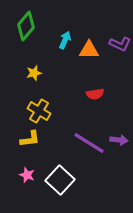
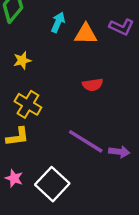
purple arrow: (119, 140) -> (119, 152), moved

